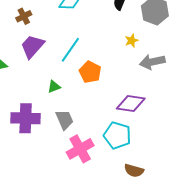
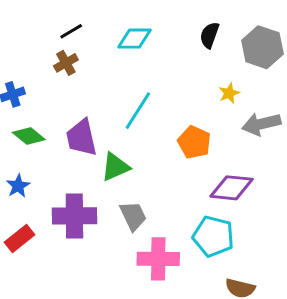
purple trapezoid: (32, 46) -> (81, 138), moved, turned -52
orange pentagon: (90, 72) -> (194, 142), moved
green triangle: (54, 87) -> (115, 167), size x1.5
pink cross: (80, 149) -> (158, 259), turned 32

